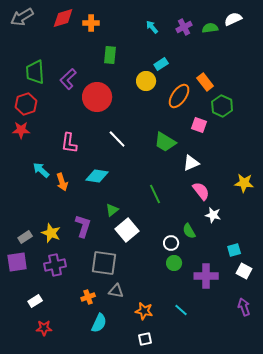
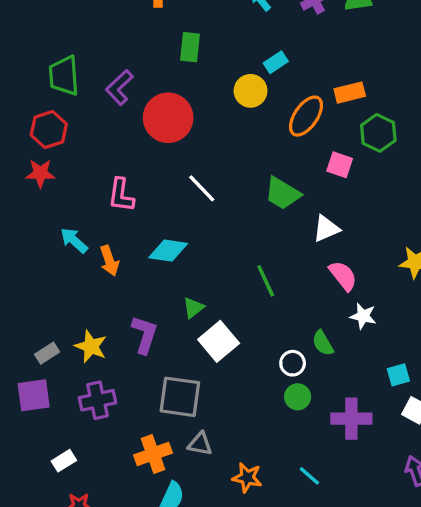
orange rectangle: (205, 82) -> (350, 93), turned -66
orange cross: (88, 297) -> (153, 454), size x1.5

